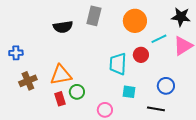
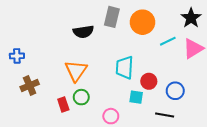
gray rectangle: (94, 16) -> (112, 17), moved
black star: (181, 17) -> (191, 18), turned 30
black semicircle: (63, 27) -> (83, 32), moved
red circle: (141, 55) -> (149, 81), moved
orange triangle: (61, 75) -> (76, 71), moved, turned -45

